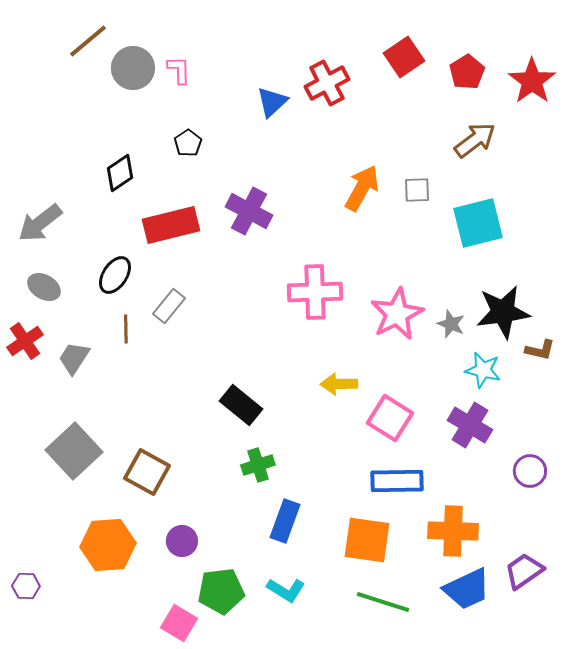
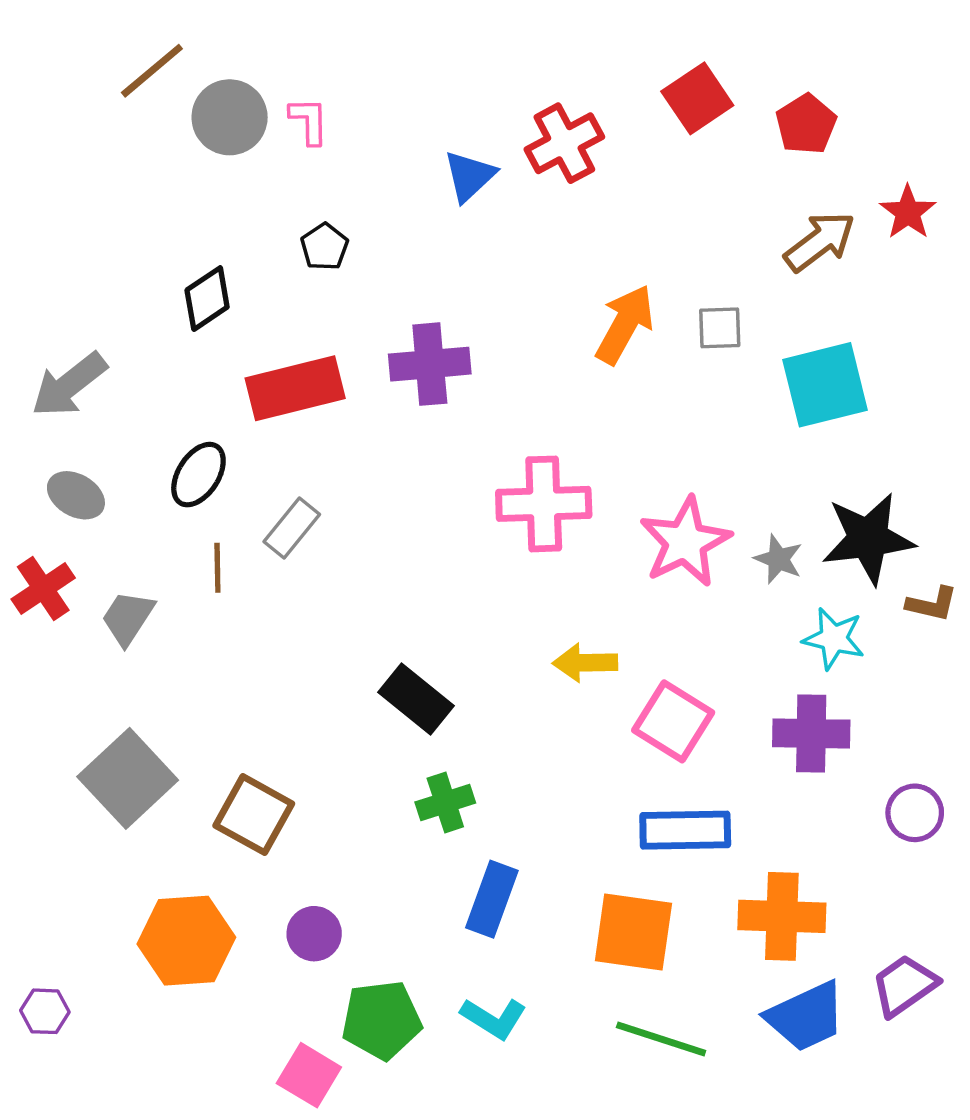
red star: (532, 81) -> (908, 212), moved, size x0.7
purple cross: (249, 211) -> (430, 364), turned -33
purple cross: (470, 425) -> (811, 733), turned -30

